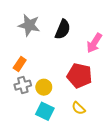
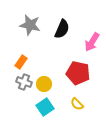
gray cross: (23, 85) -> (24, 82), turned 35
cyan square: (45, 111) -> (45, 107), turned 30

